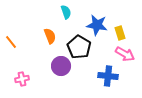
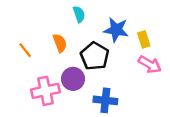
orange line: (11, 42) -> (25, 50), moved
blue cross: (108, 76) -> (105, 100), moved
pink cross: (22, 79) -> (45, 91), moved, size x1.6

